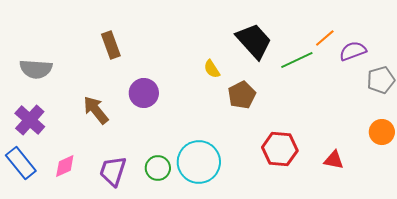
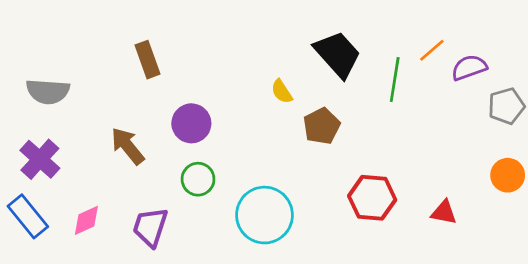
green line: (297, 60) -> (395, 80), turned -56
green circle: (158, 168) -> (198, 179), moved

